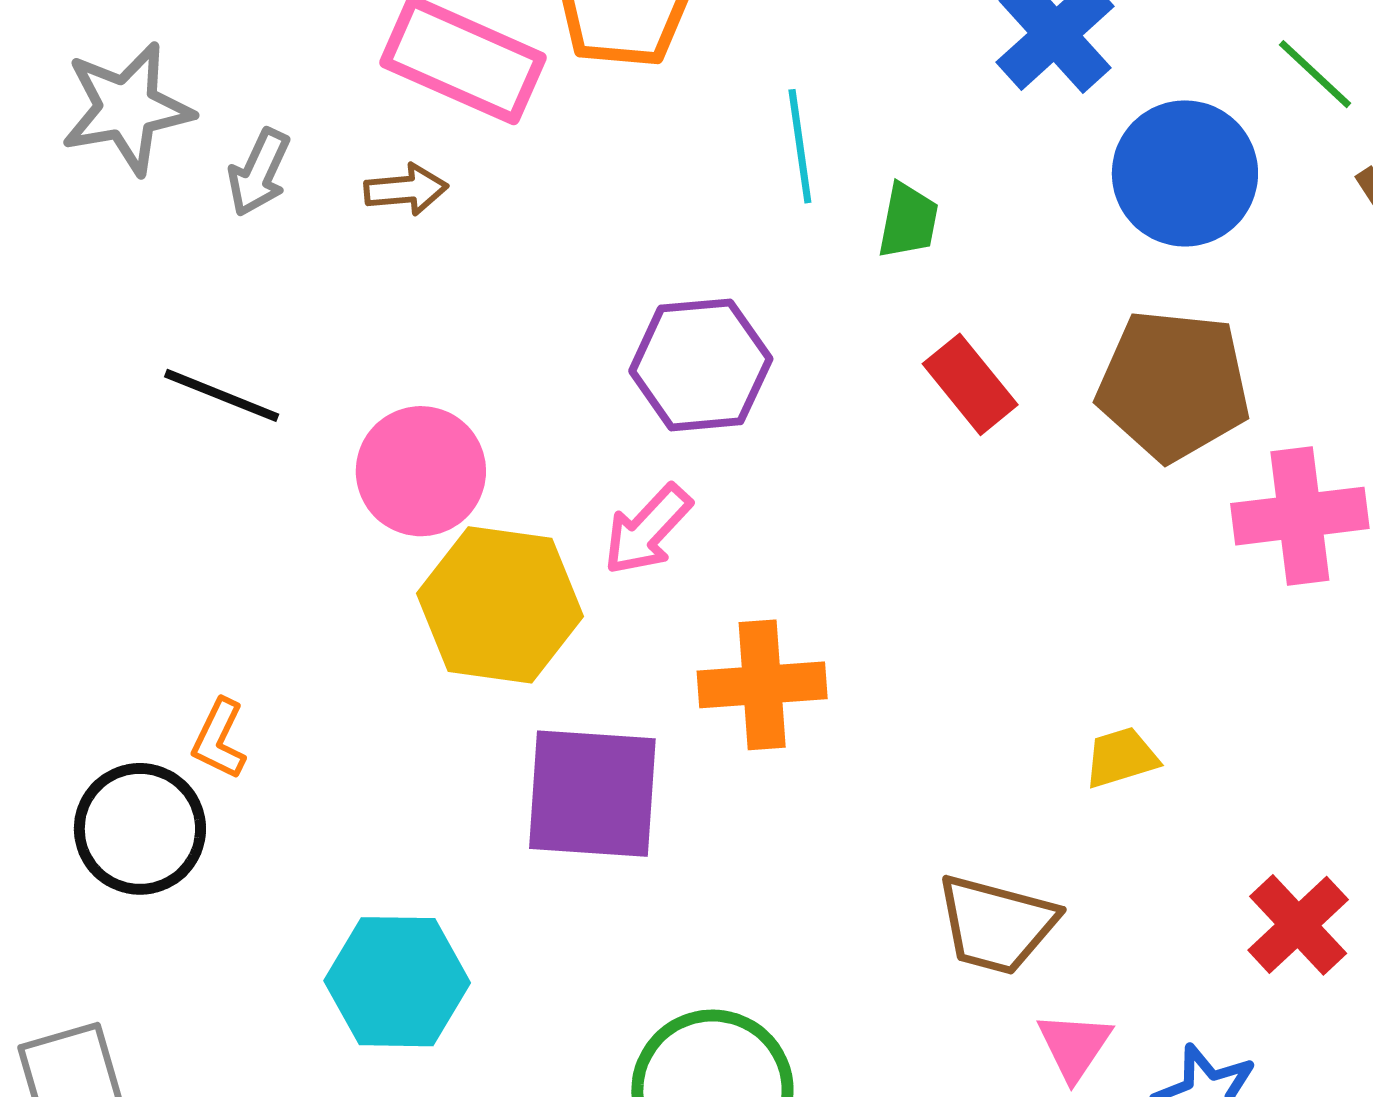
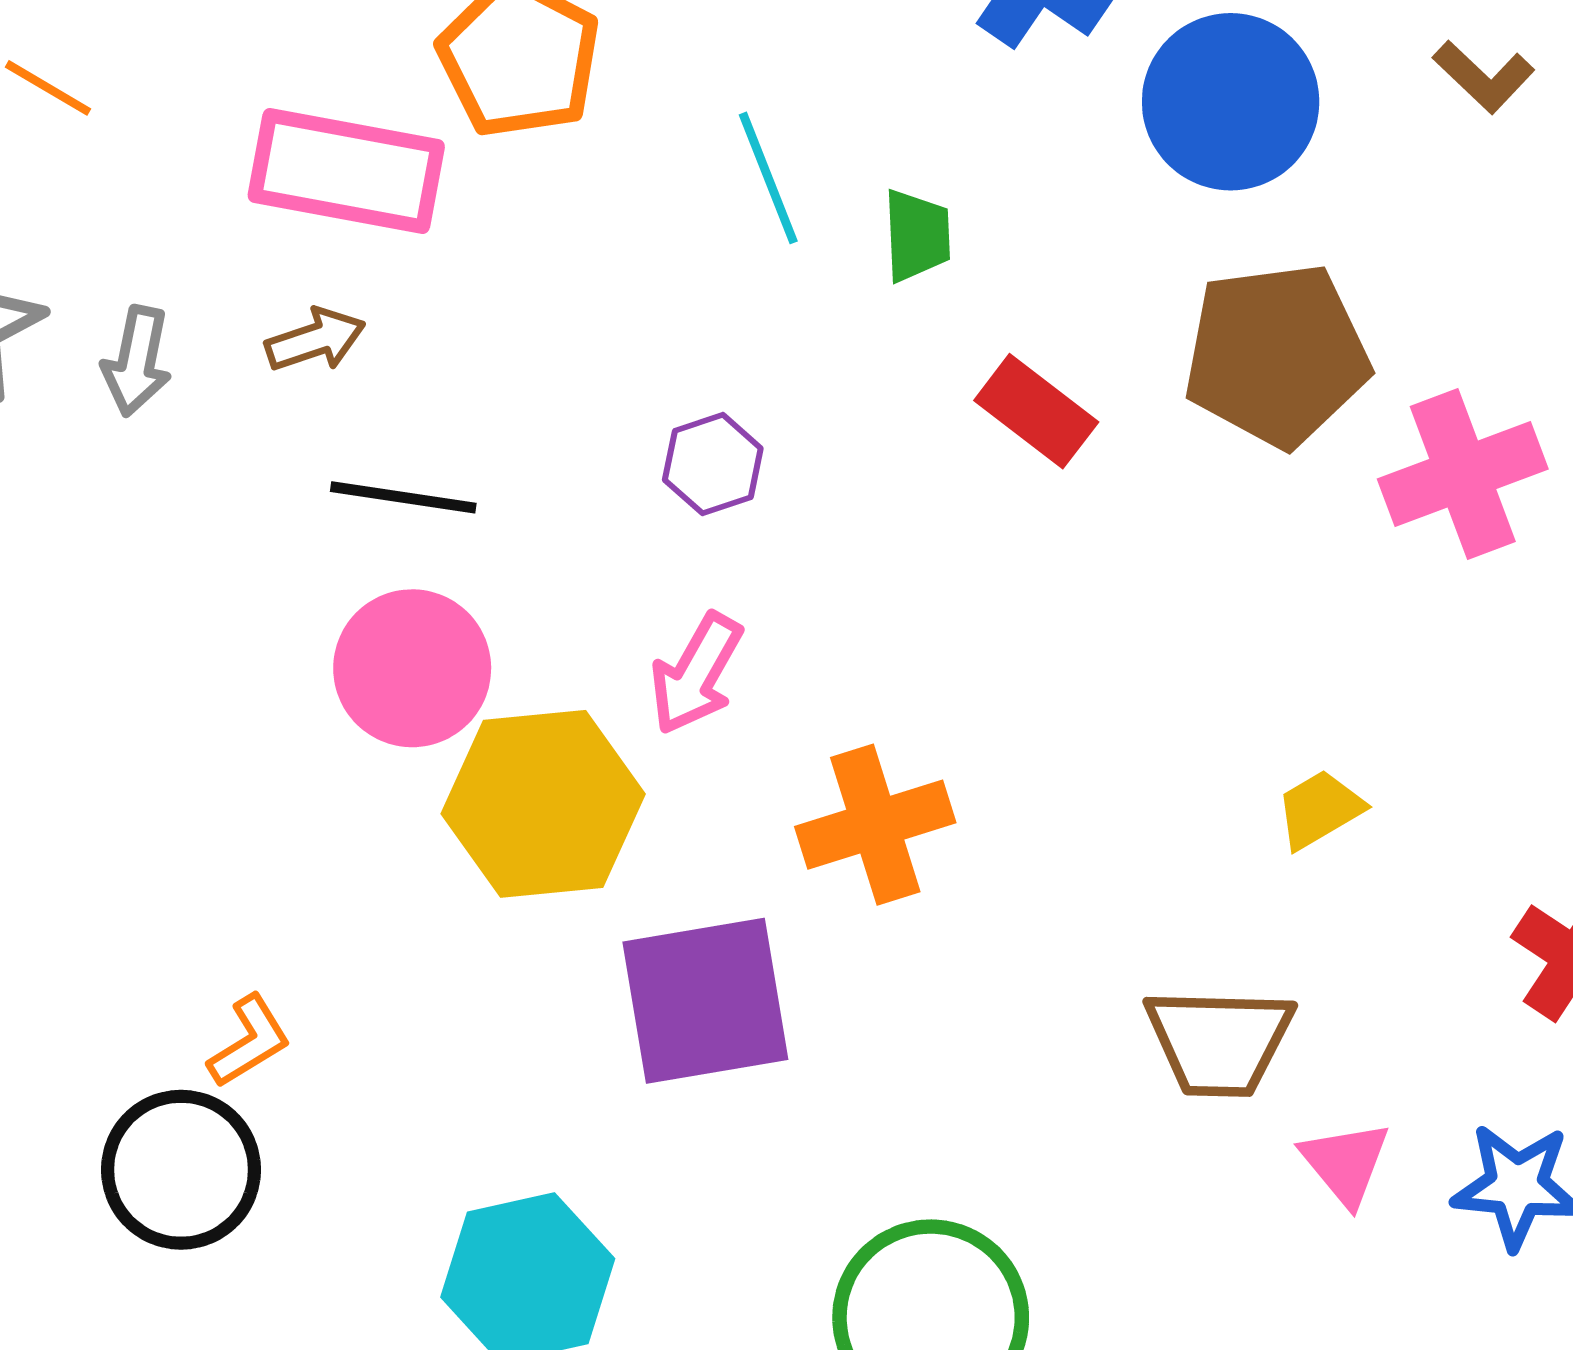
purple hexagon: (701, 365) -> (713, 464), size x0.6
black line: (222, 395) -> (403, 497), moved
orange L-shape: (219, 739) -> (249, 1041), turned -134

